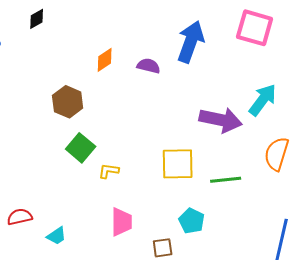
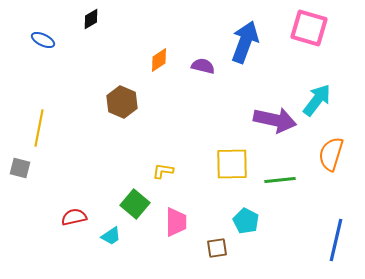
green square: (81, 148) -> (135, 204), moved

